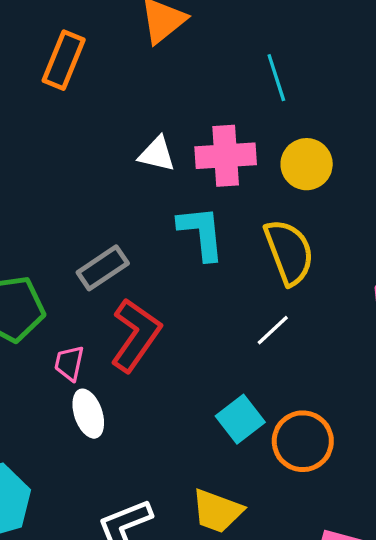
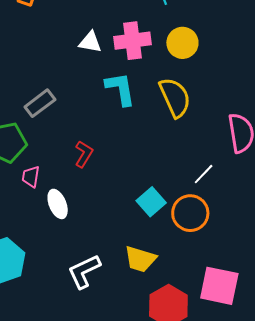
gray rectangle: (103, 268) -> (40, 103), moved
white line: (273, 330) -> (204, 174), moved
red L-shape: (136, 335) -> (84, 154), size x0.6
pink trapezoid: (69, 363) -> (31, 177), moved

